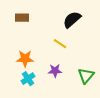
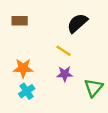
purple star: (55, 71) -> (65, 74), moved

